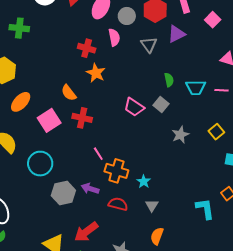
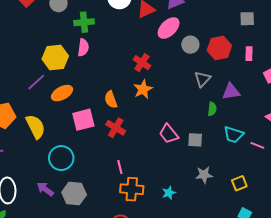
green cross: (19, 28) -> (84, 22), turned -30
purple triangle: (176, 34) -> (231, 91), moved
pink semicircle: (114, 37) -> (83, 48), moved
green semicircle: (169, 80) -> (212, 109), moved
gray square: (161, 105) -> (195, 140), turned 35
orange cross: (116, 171) -> (132, 189), turned -30
cyan star: (144, 182) -> (169, 193), moved
purple arrow: (90, 189) -> (45, 189), moved

